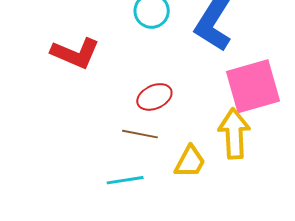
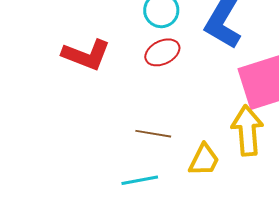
red ellipse: (154, 97) -> (162, 52), moved

